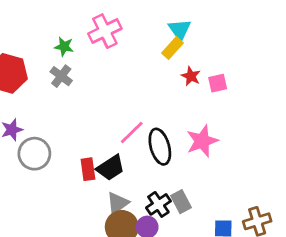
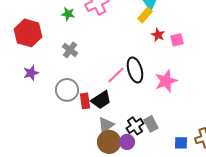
gray cross: (61, 76) -> (70, 50), moved
black ellipse: (160, 147) -> (135, 70), moved
gray circle: (34, 154) -> (67, 90), moved

